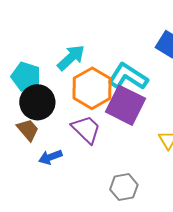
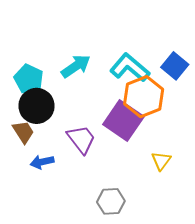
cyan L-shape: (128, 77) -> (130, 68), moved
orange hexagon: (92, 88) -> (144, 97), moved

